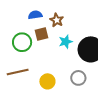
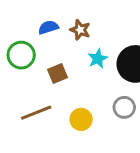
brown square: (41, 34) -> (57, 73), moved
green circle: (22, 42) -> (21, 55), moved

